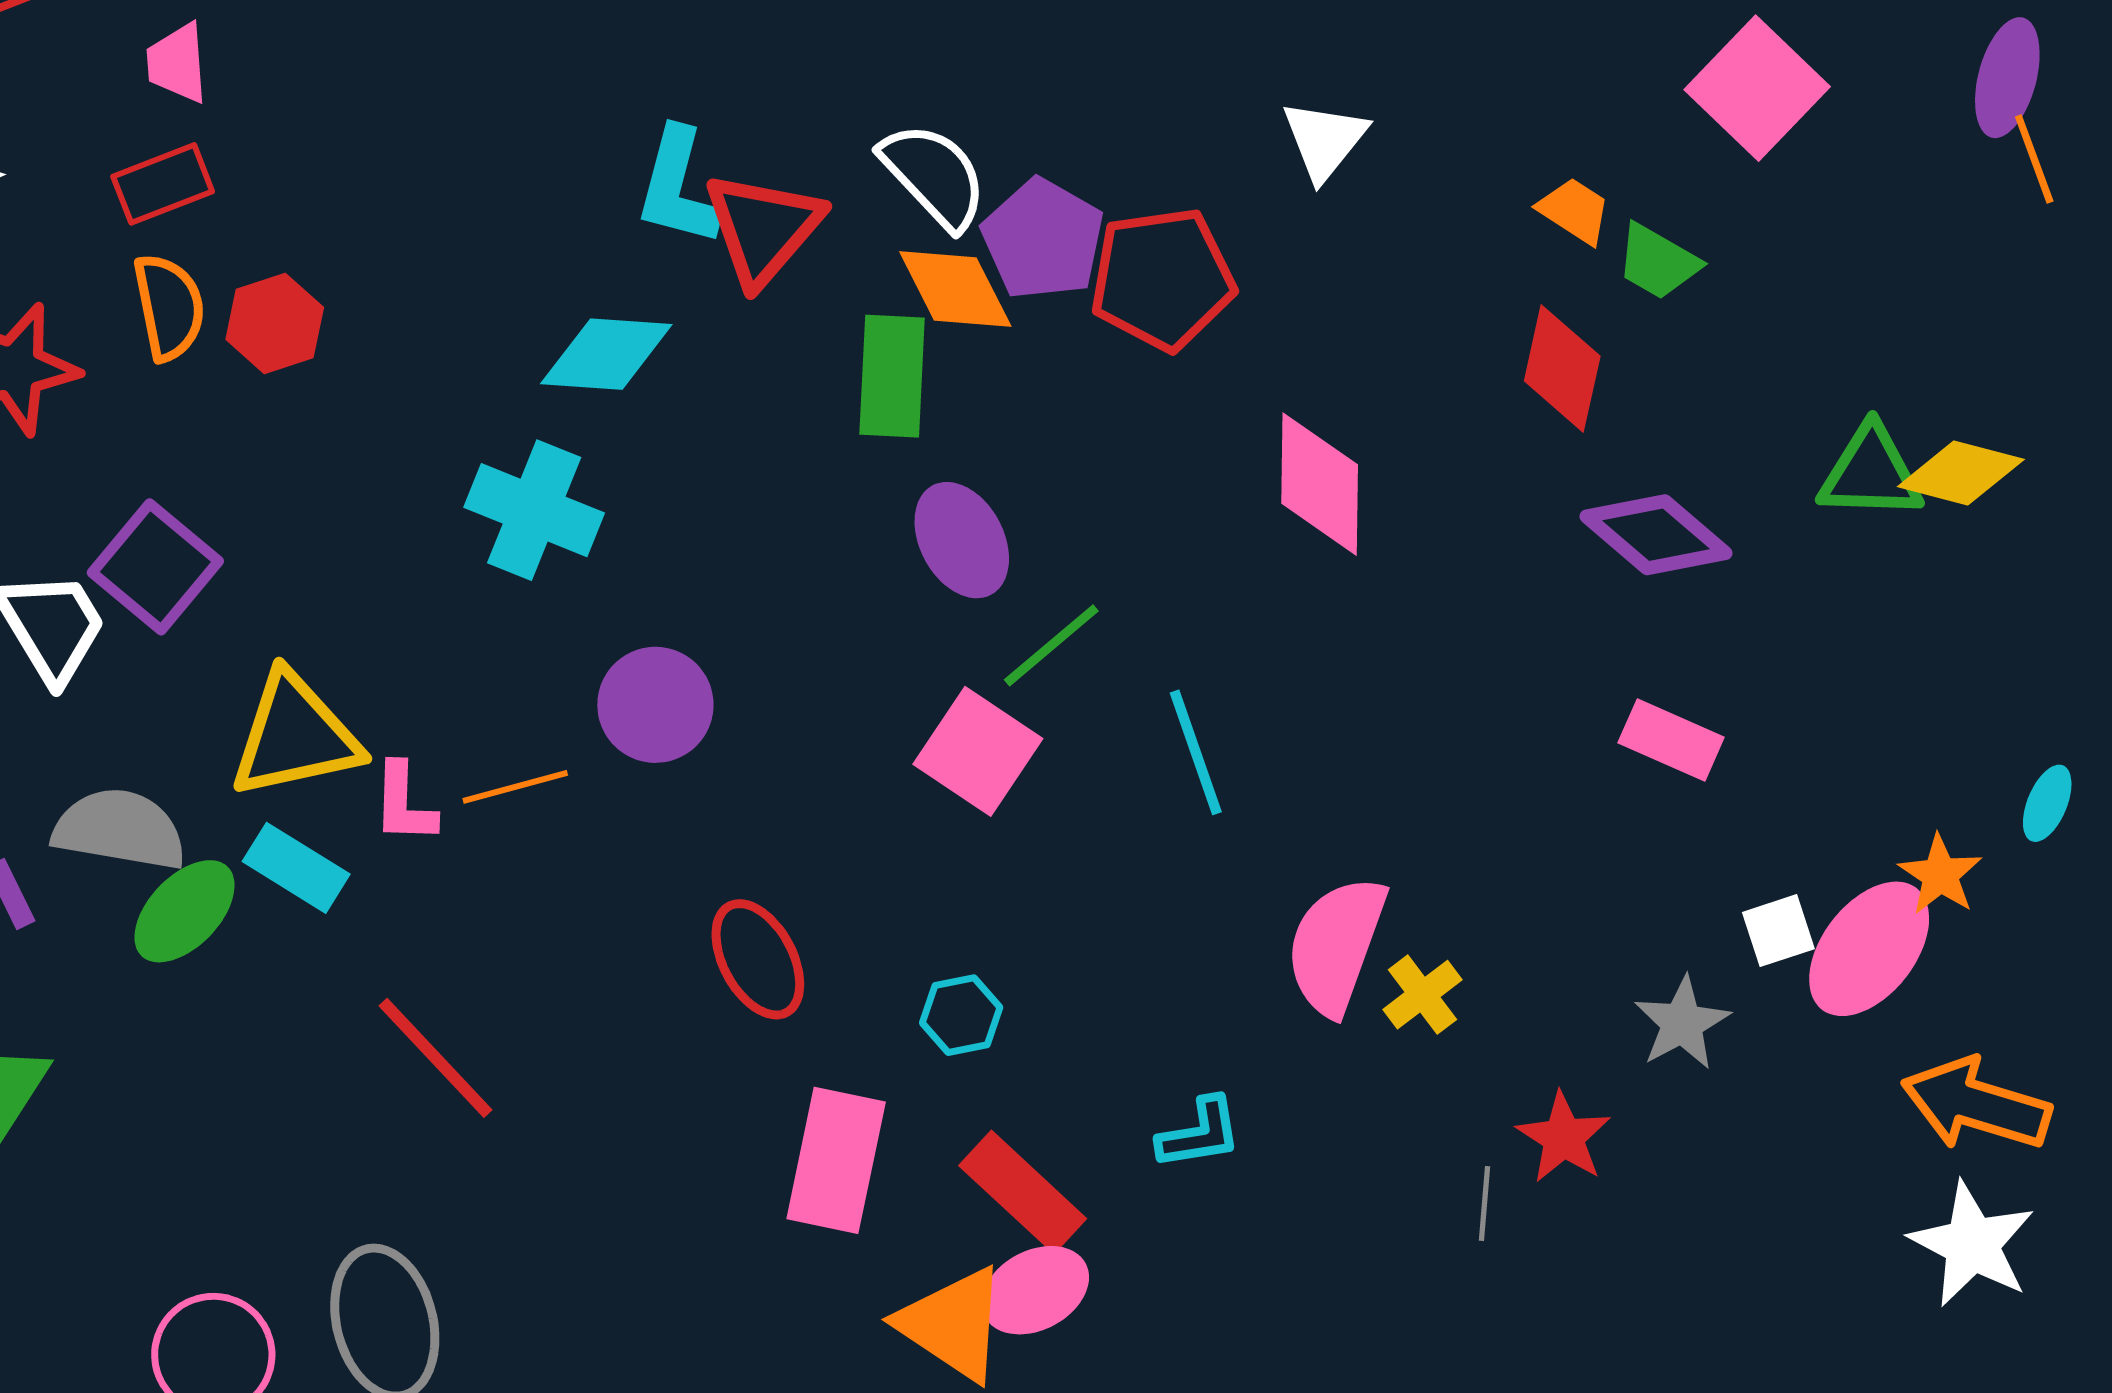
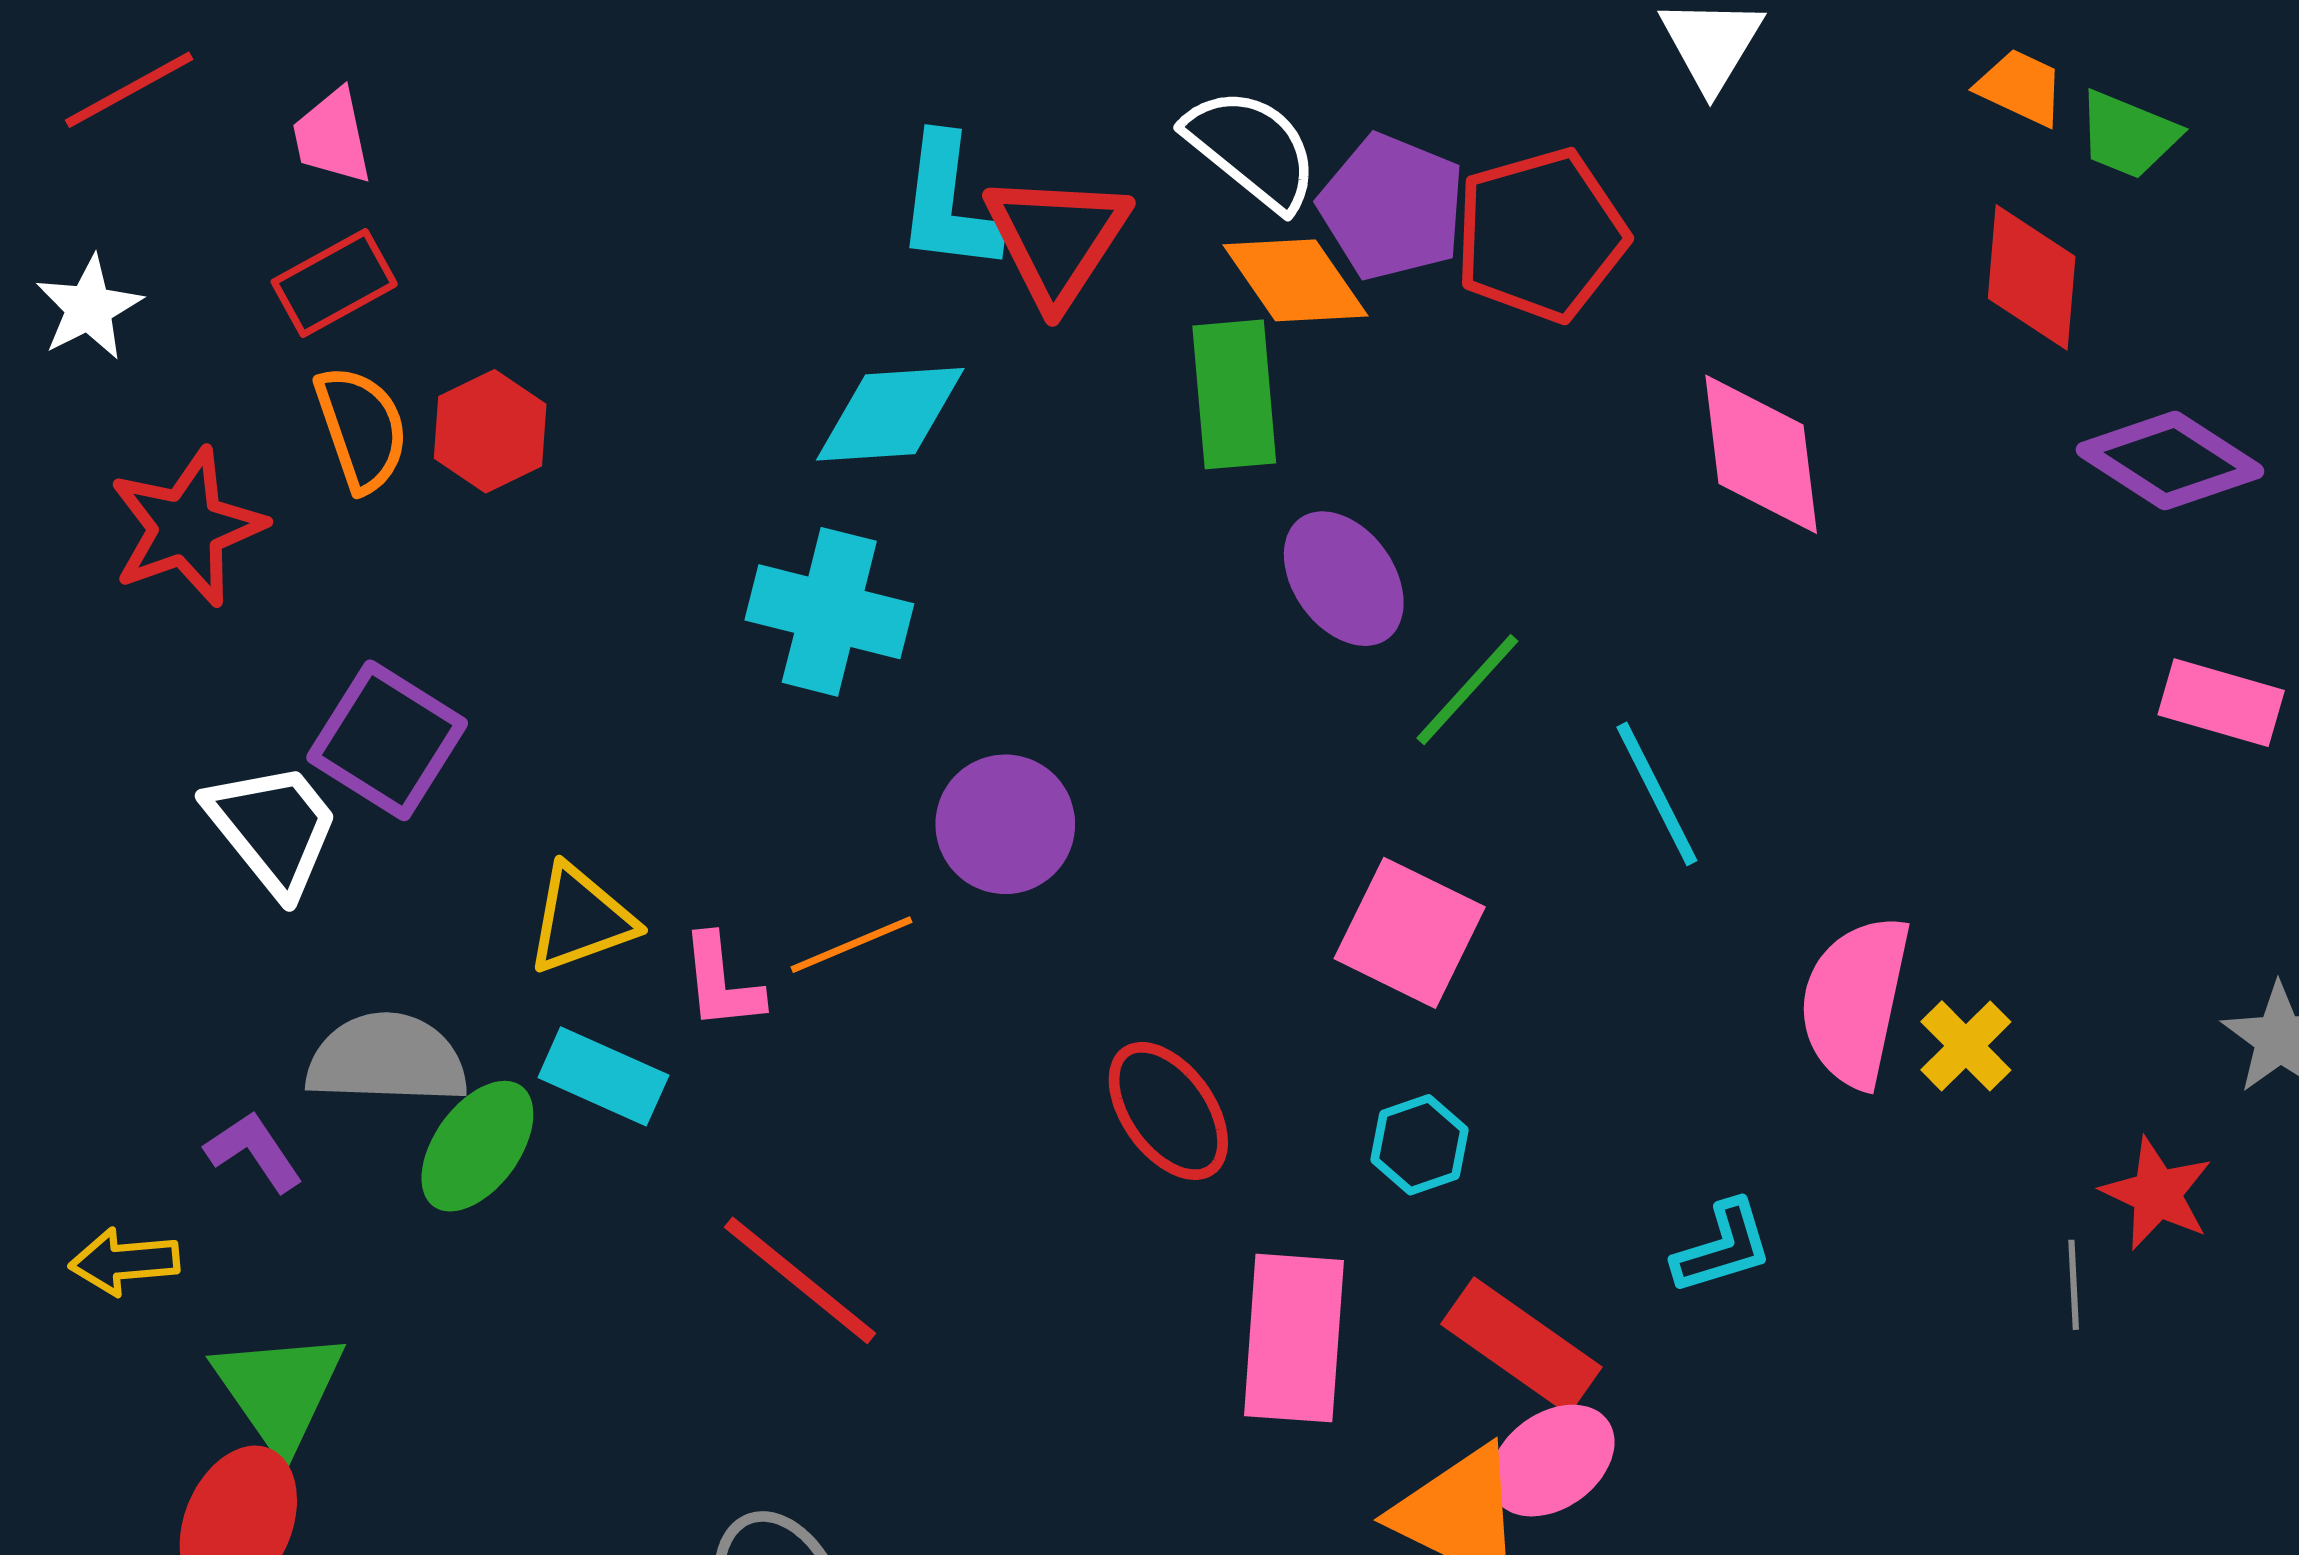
yellow triangle: (295, 736) -> (581, 919), size x0.7
pink square: (978, 751) -> (1410, 933), moved

